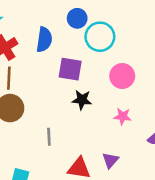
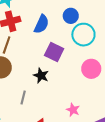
black star: (82, 100) -> (41, 76), moved
pink star: (123, 116) -> (73, 110), moved

